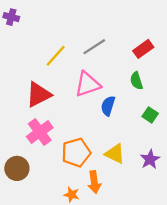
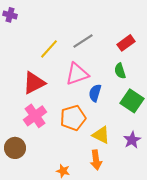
green square: (150, 115) -> (132, 101), size x1.6
orange pentagon: (76, 153) -> (73, 118), moved
orange arrow: (94, 182) -> (96, 160), moved

